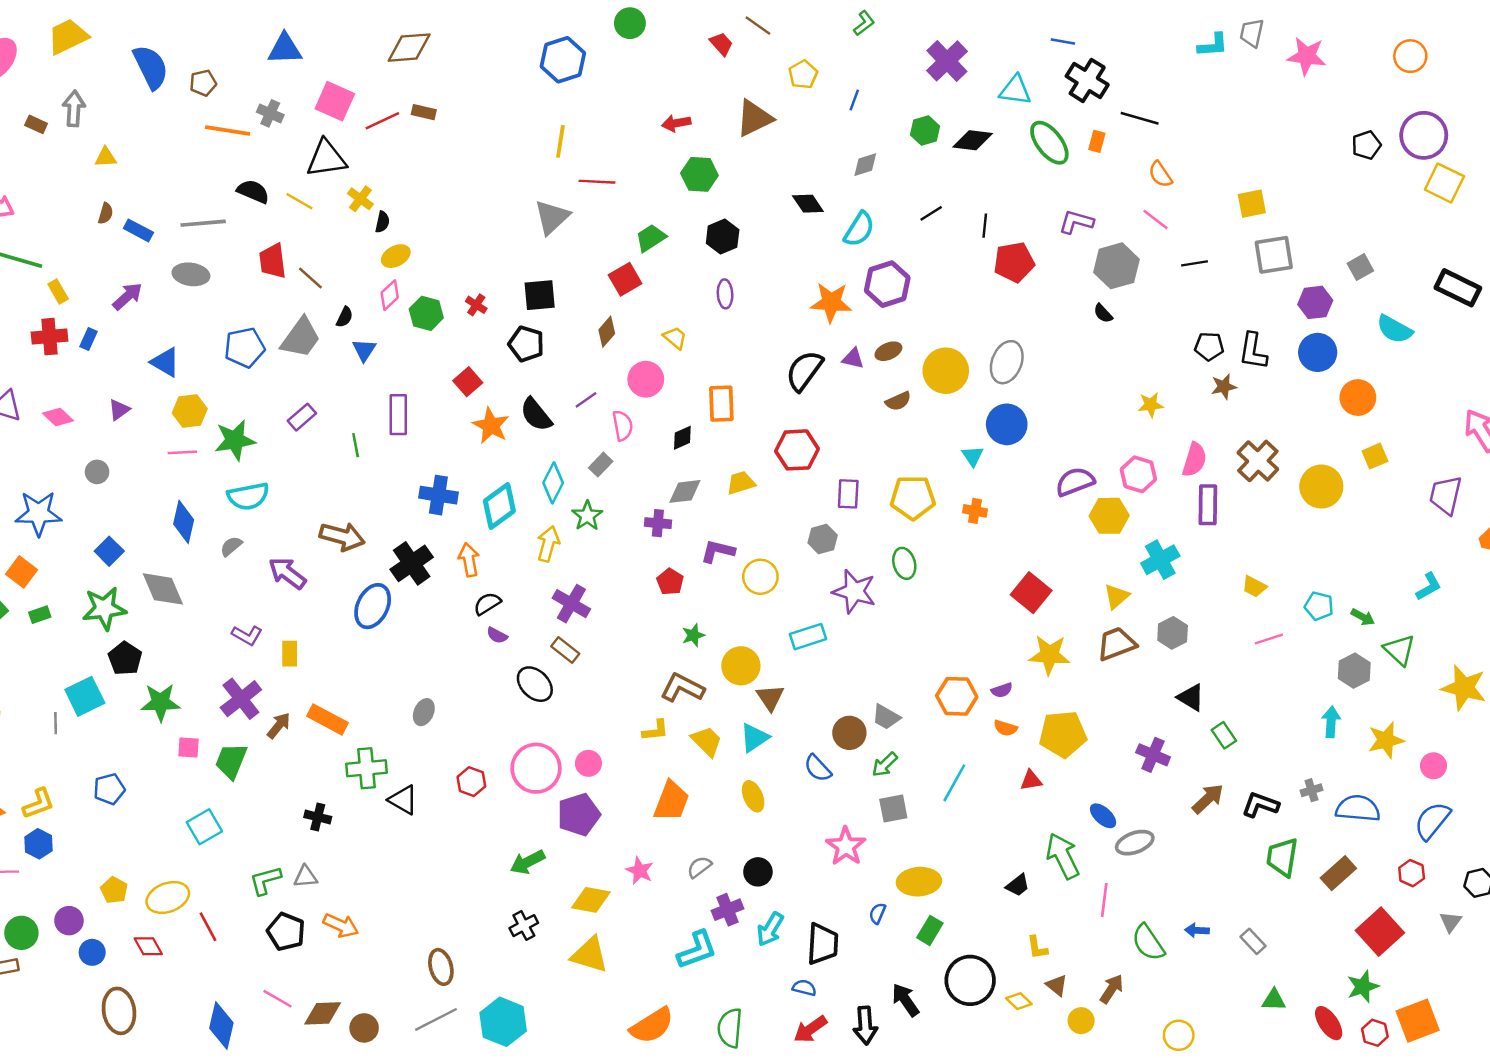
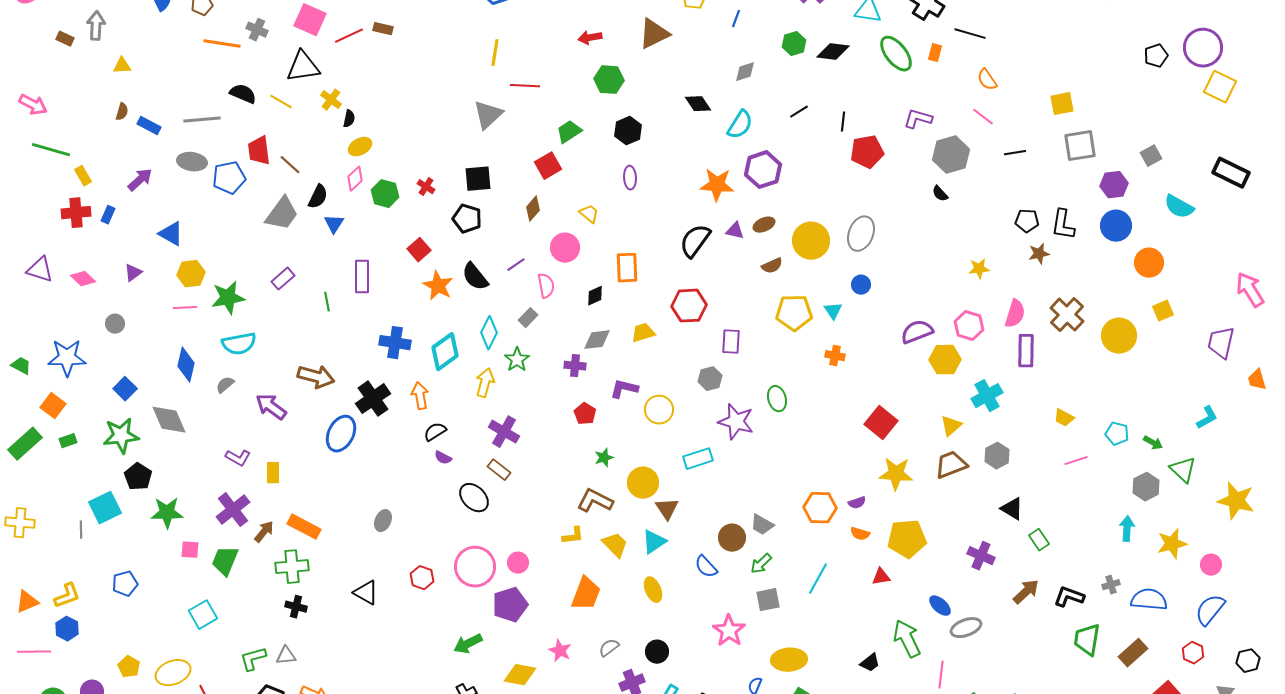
black semicircle: (345, 317) -> (318, 197), size x1.4
blue pentagon: (245, 348) -> (229, 178), moved
blue circle: (1007, 424) -> (861, 285), size x0.6
yellow pentagon: (913, 498) -> (794, 313), moved
green cross: (367, 768) -> (292, 567), moved

